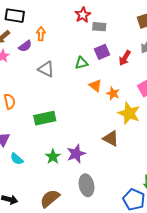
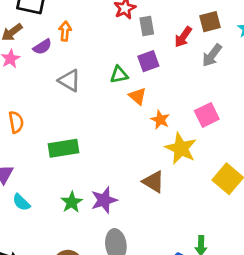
gray rectangle: (99, 27) -> (147, 26), turned 72
red arrow: (125, 58) -> (183, 37), moved
orange triangle: (95, 86) -> (138, 96), moved

